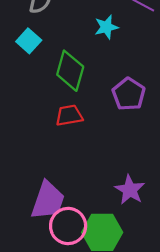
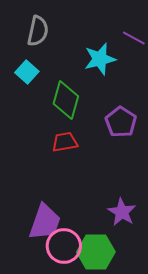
cyan star: (106, 27) -> (100, 59), size x1.4

